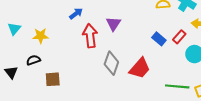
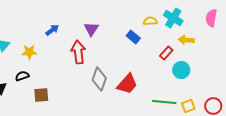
blue arrow: (76, 14) -> (52, 30), moved
purple triangle: (113, 24) -> (91, 29), moved
blue rectangle: (159, 39) -> (133, 37), moved

